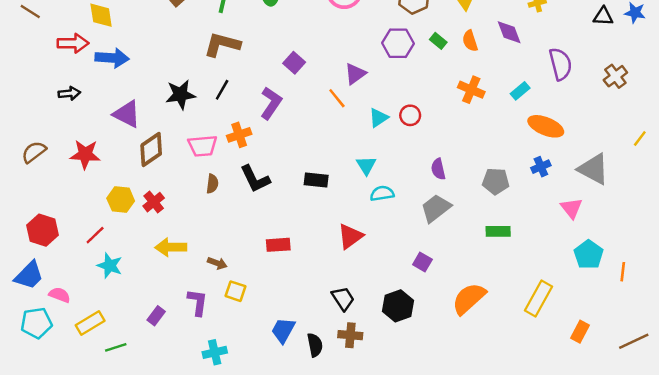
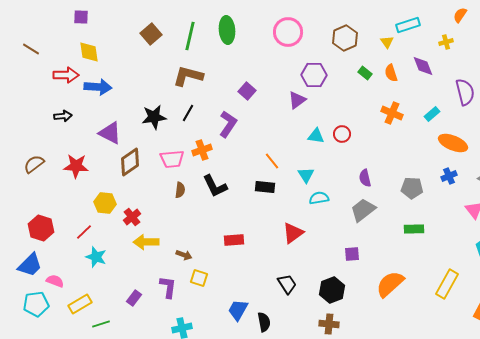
purple hexagon: (398, 43) -> (314, 75), moved
orange line: (337, 98) -> (272, 161), moved
cyan triangle: (378, 118) -> (316, 136), turned 42
red cross: (154, 202) -> (132, 217), moved
purple square: (422, 262) -> (352, 254), turned -35
brown cross: (350, 335) -> (329, 324), moved

